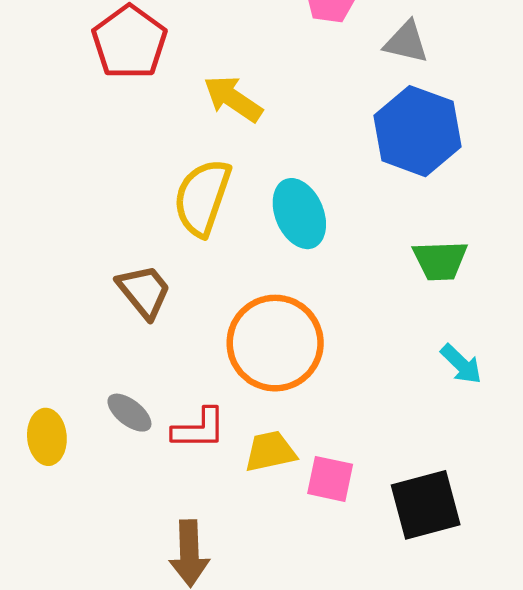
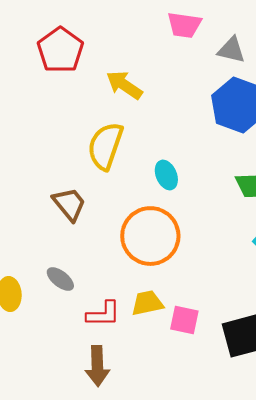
cyan ellipse: (299, 214) -> (166, 175), moved, size x0.7
red L-shape: (199, 429) -> (103, 314), moved

